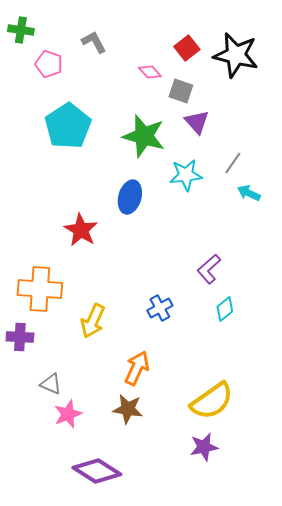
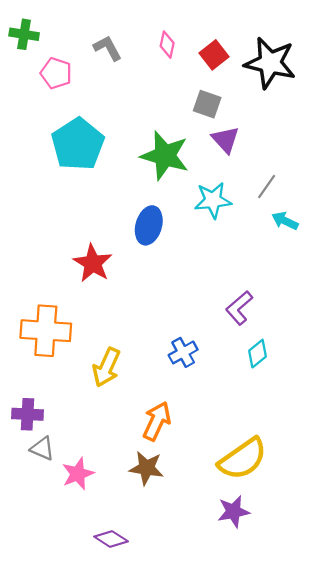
pink diamond: (150, 72) -> (167, 45), moved, turned 55
purple cross: (20, 337) -> (27, 414), moved
gray triangle: (51, 384) -> (42, 449), moved
purple diamond: (97, 471) -> (111, 539), size x0.6

